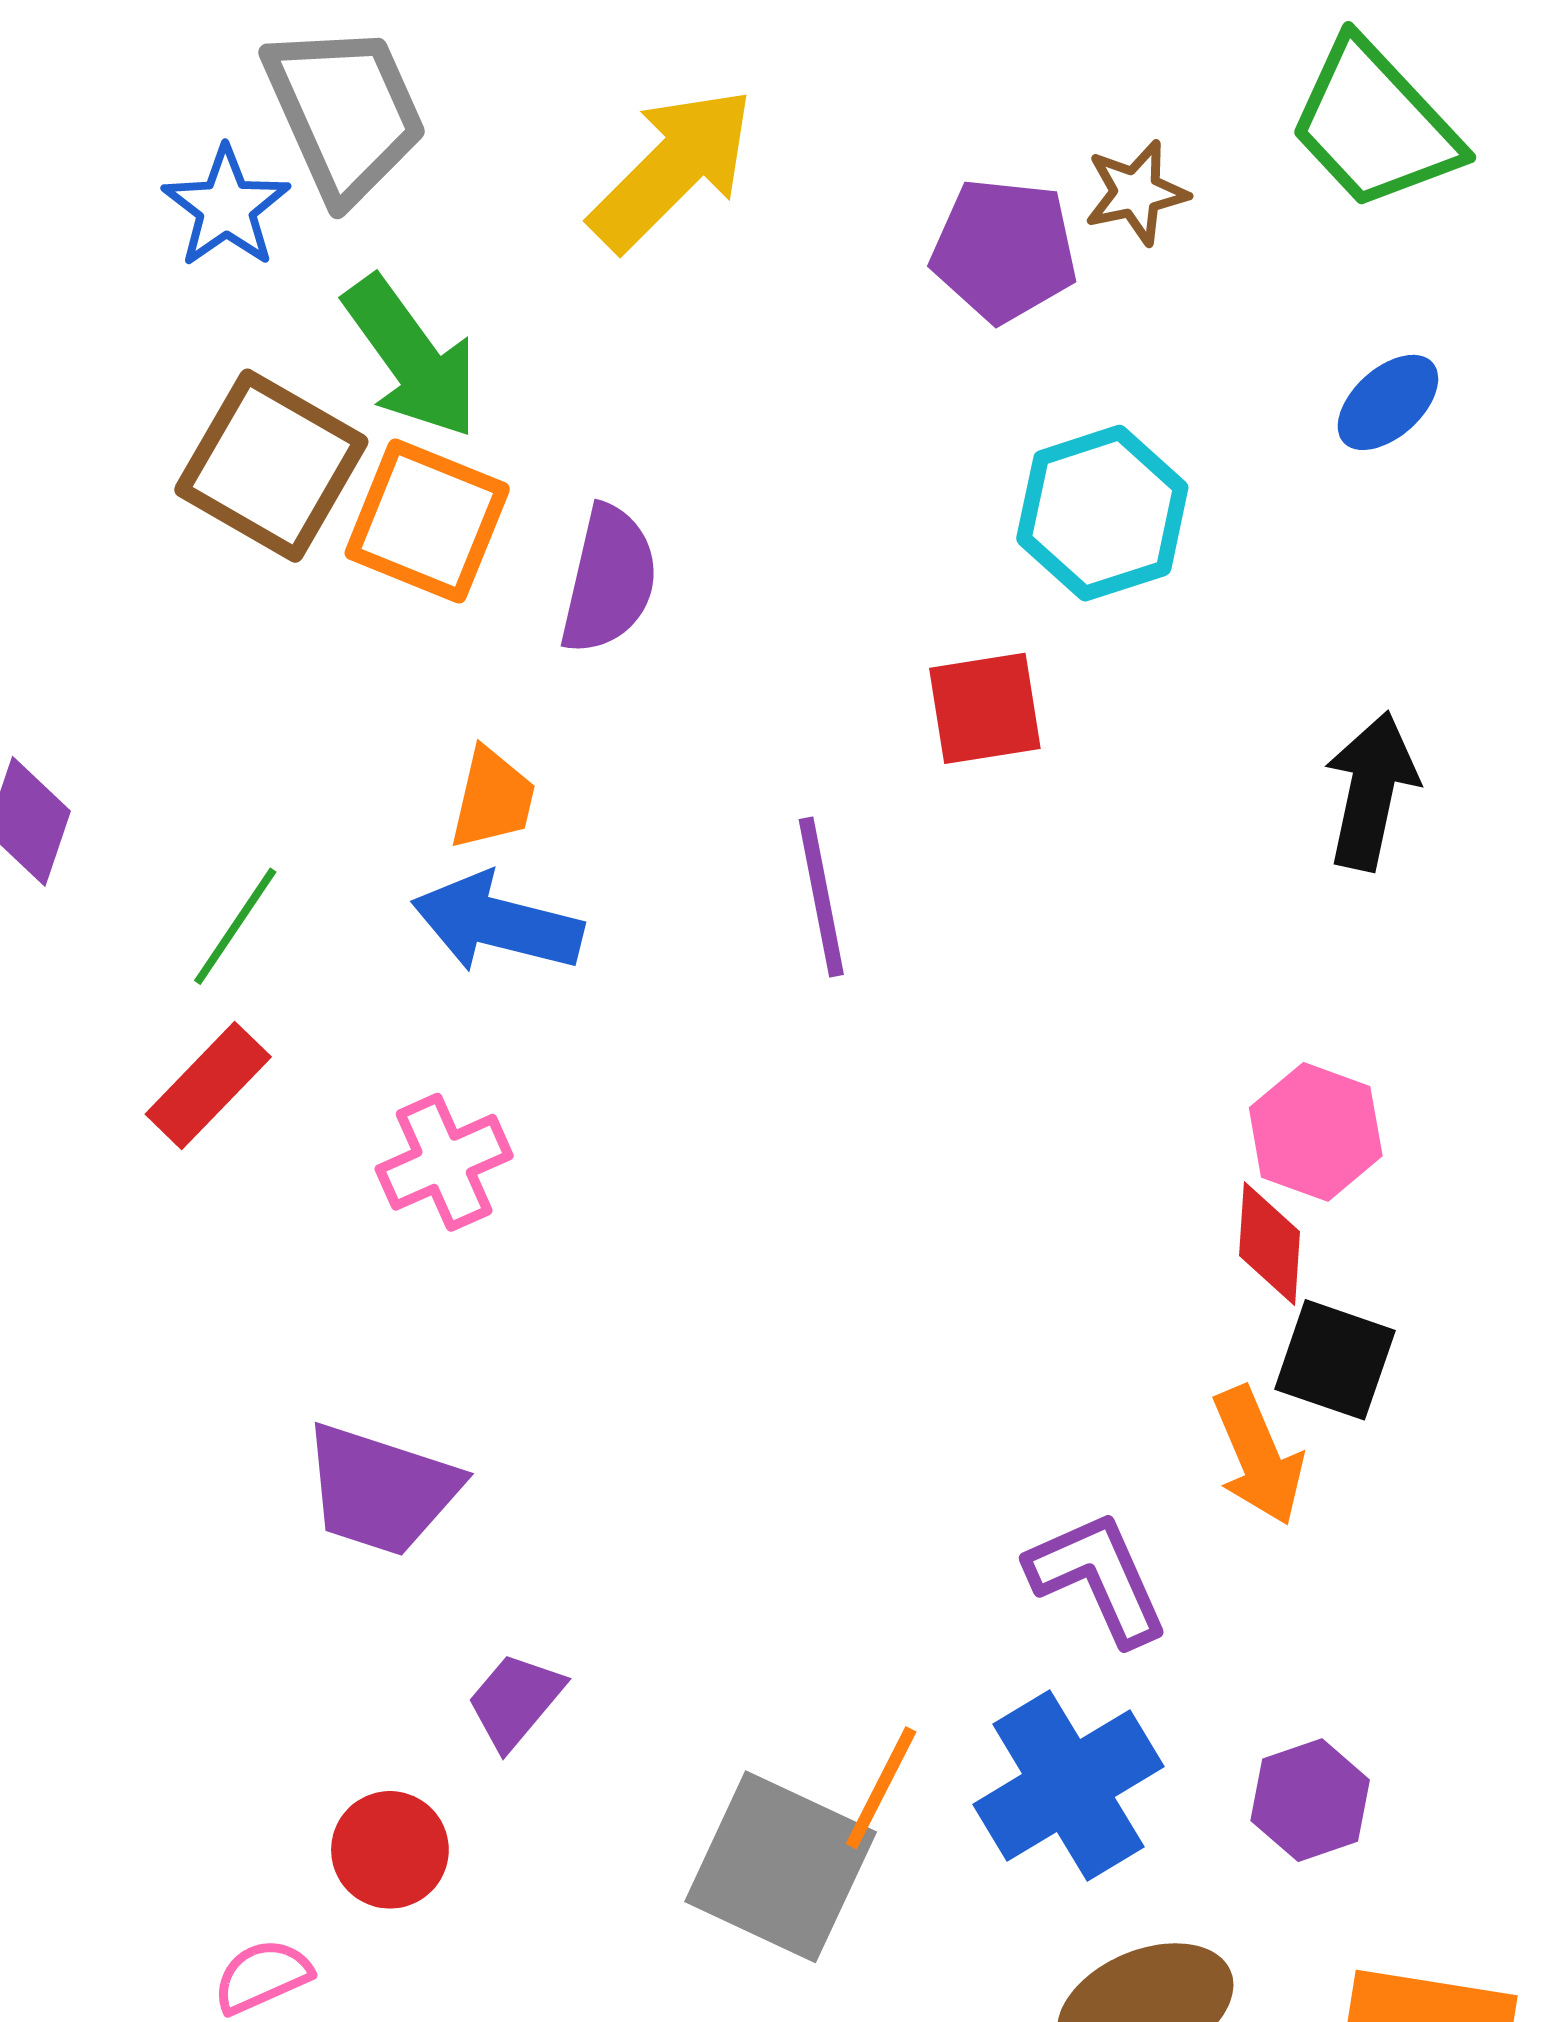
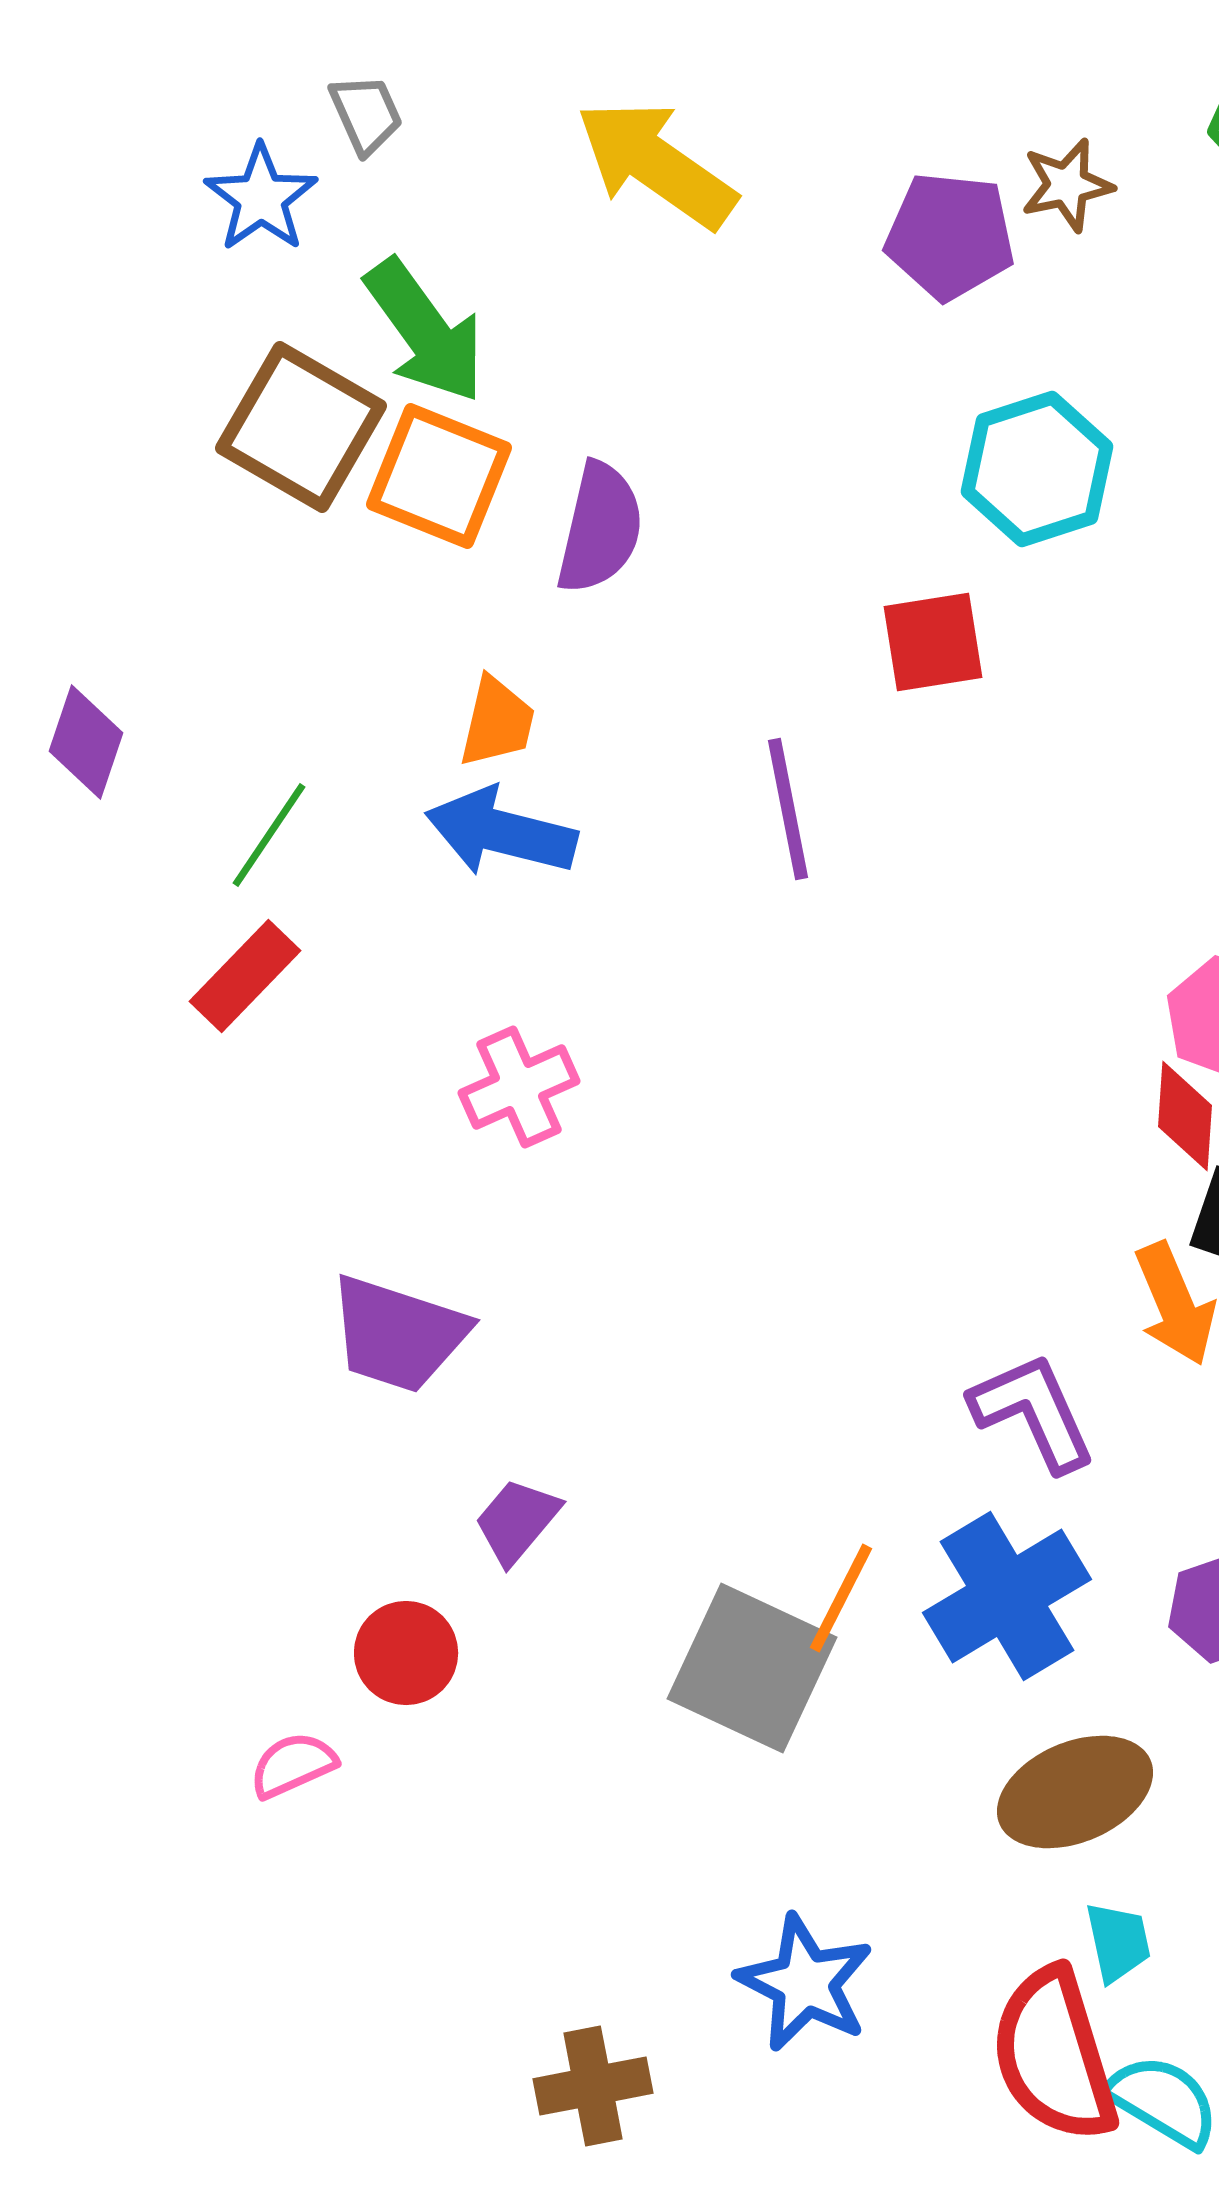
gray trapezoid: (345, 112) -> (366, 114), size x0.5
yellow arrow: (672, 169) -> (656, 164), turned -100
pink cross: (444, 1162) -> (519, 1087), moved

